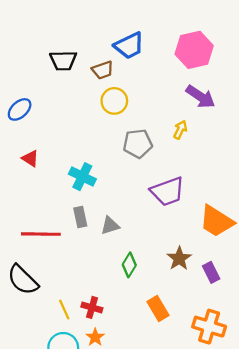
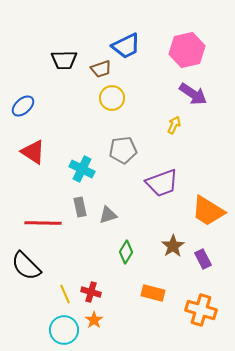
gray pentagon: (138, 144) -> (123, 150), moved
red triangle: (30, 158) -> (33, 152), size x1.5
orange rectangle: (158, 309) -> (153, 293), turned -45

